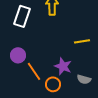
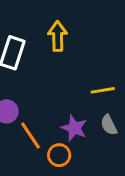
gray semicircle: (84, 79) -> (109, 125), moved, turned 48

